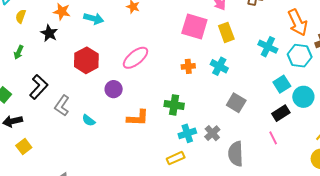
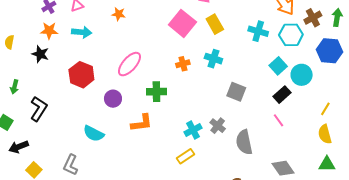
pink square: (194, 27) -> (182, 23), turned 32
green arrow: (19, 52) -> (14, 87), moved
green cross: (174, 105) -> (156, 92), moved
gray L-shape: (62, 106) -> (71, 165), moved
cyan semicircle: (89, 120) -> (94, 134), size x1.5

